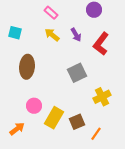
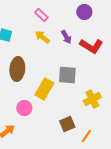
red L-shape: (101, 44) -> (91, 46), turned -95
gray square: (77, 73) -> (67, 75), turned 30
yellow rectangle: (54, 118) -> (44, 89), moved

